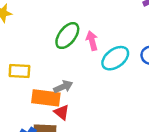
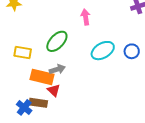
green ellipse: (67, 36) -> (57, 41), moved
pink arrow: (92, 41) -> (86, 17), moved

